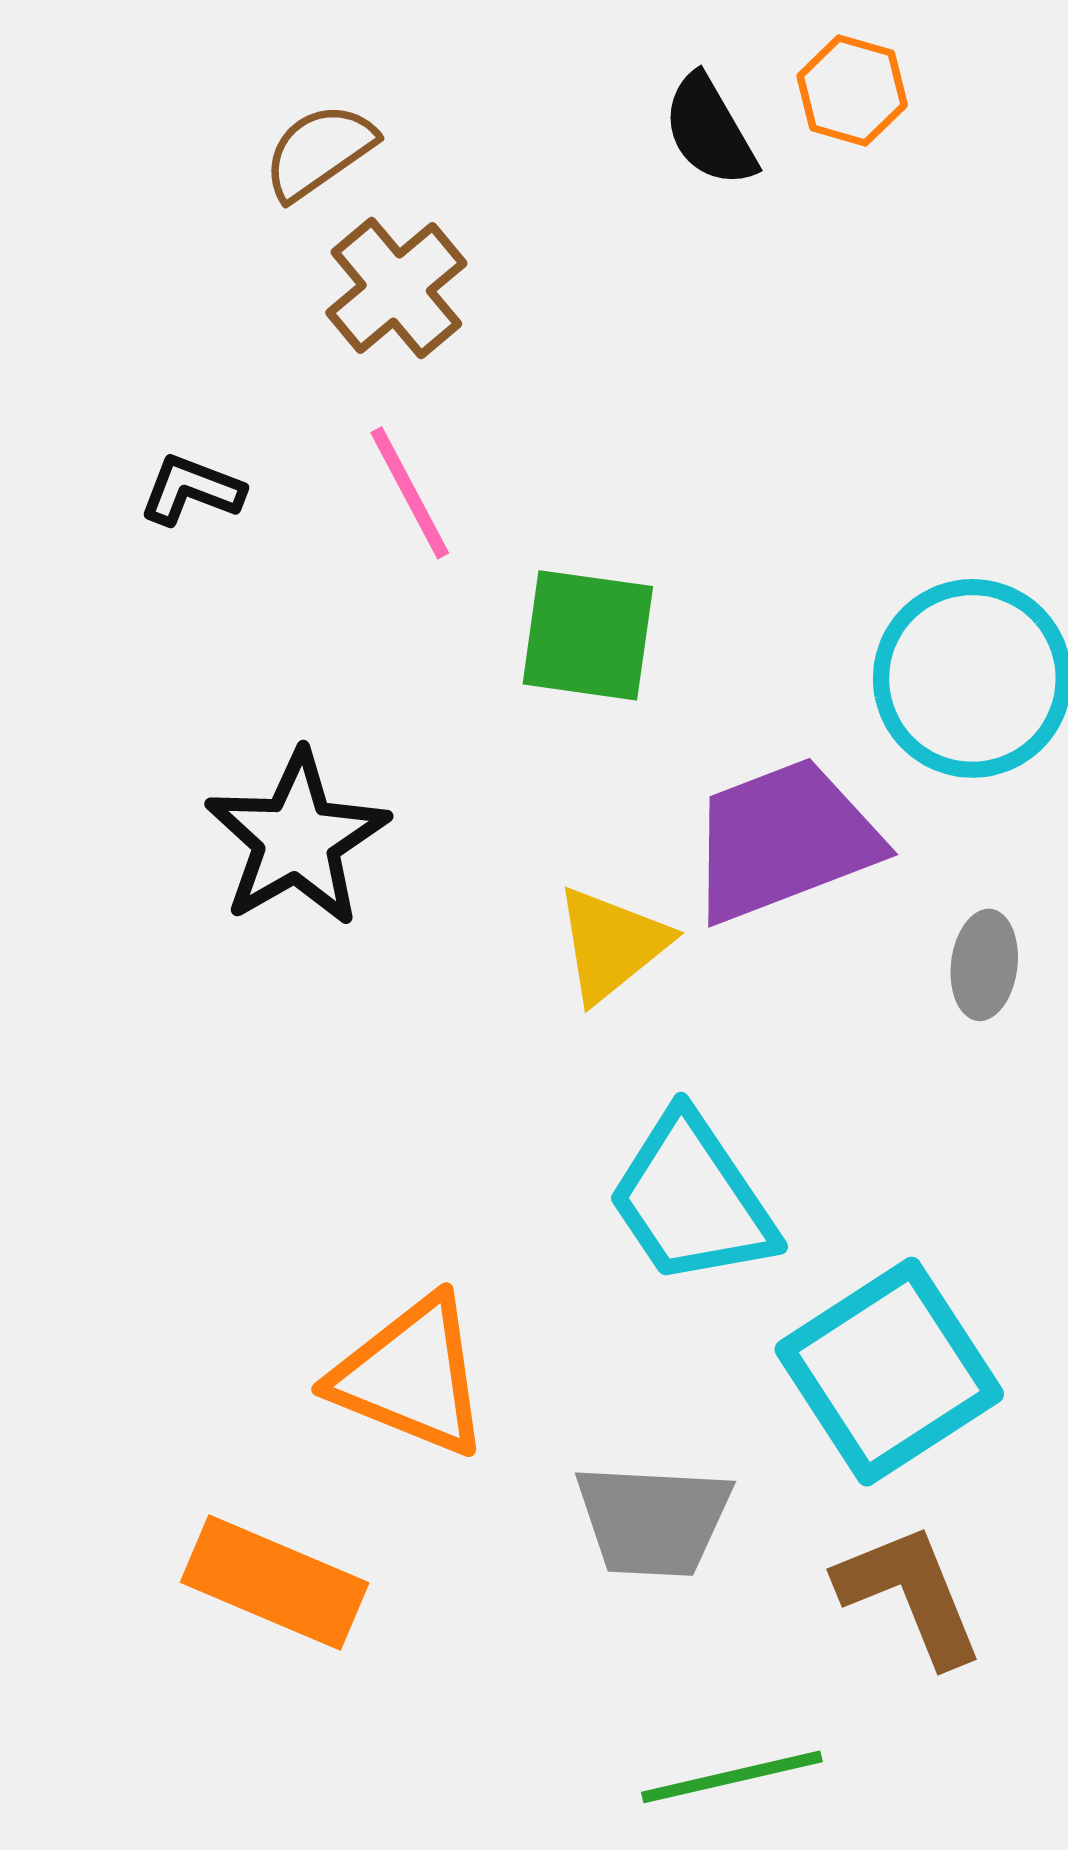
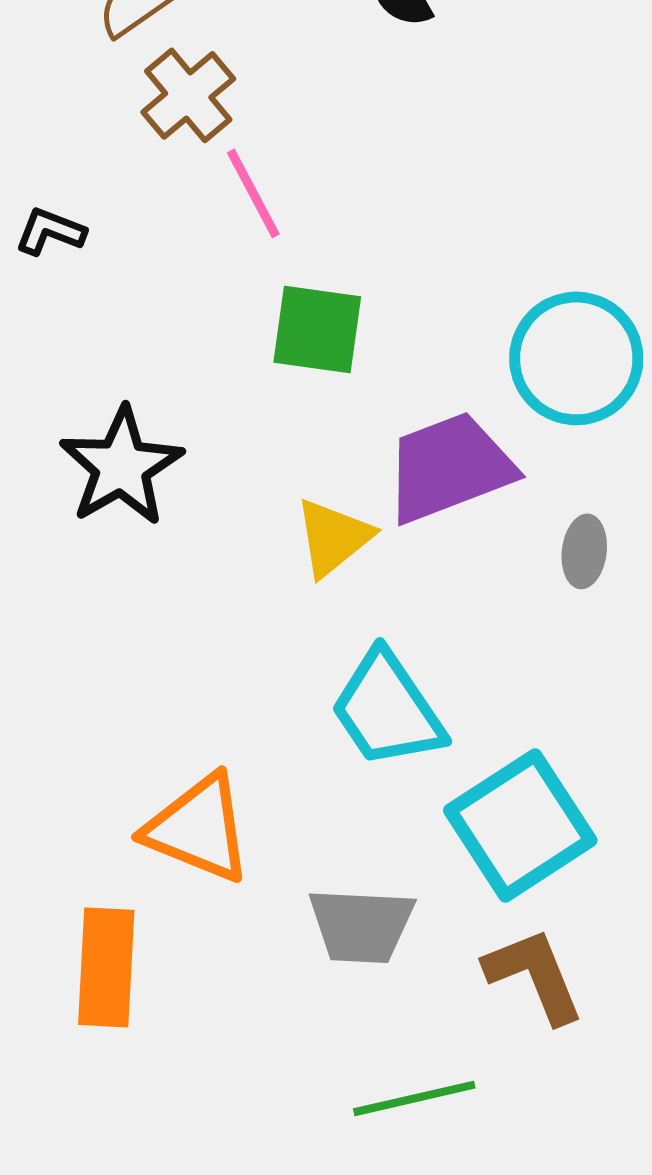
pink line: (410, 493) -> (253, 193), moved
orange rectangle: (275, 1582) -> (106, 967), turned 70

